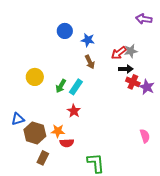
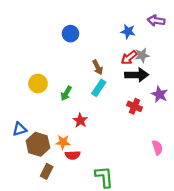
blue star: (88, 40) -> (128, 31), moved
black arrow: (126, 69) -> (137, 75), size x1.5
red cross: (133, 82) -> (134, 106), moved
cyan rectangle: (76, 87) -> (99, 88), moved

